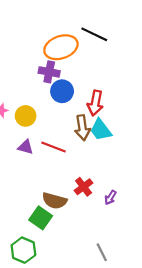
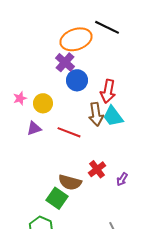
purple cross: (49, 72) -> (65, 62), turned 30
purple triangle: (26, 147) -> (34, 128), moved, turned -35

